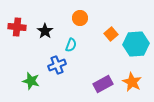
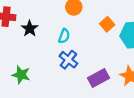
black star: (45, 31) -> (30, 29), moved
blue cross: (57, 65) -> (68, 60), moved, turned -30

